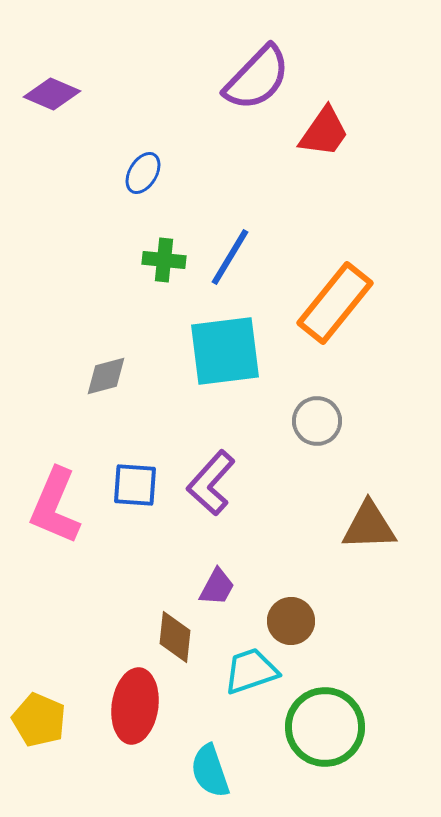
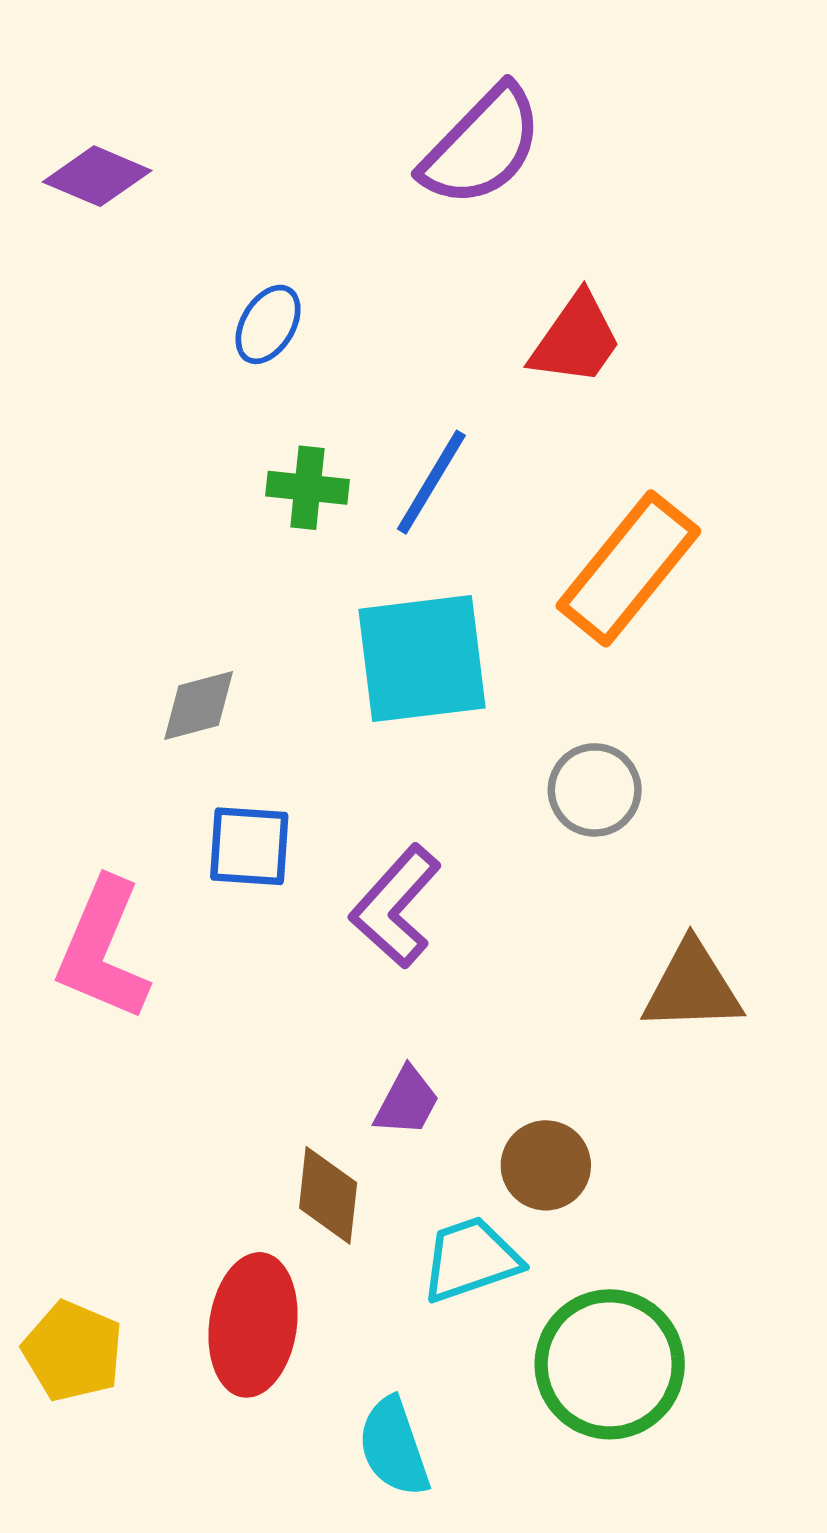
red trapezoid: (324, 132) -> (576, 339), moved
blue square: (135, 485) -> (249, 846), moved

